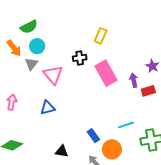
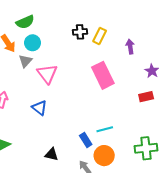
black cross: (80, 58) -> (80, 32), moved
purple arrow: (134, 80) -> (130, 47), moved
blue triangle: (48, 108) -> (39, 108), turned 49
cyan line: (126, 125) -> (105, 129), moved

